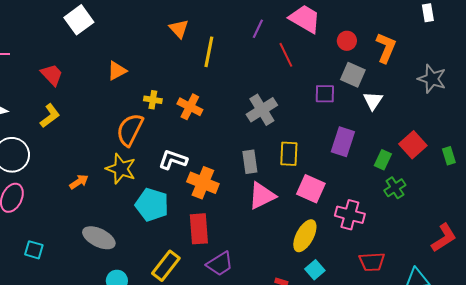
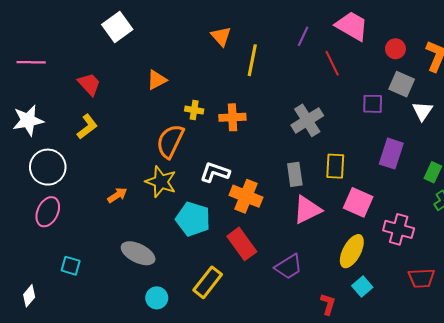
orange cross: (190, 107) -> (232, 117), turned -30
red rectangle: (199, 229) -> (242, 244), turned -32
purple trapezoid: (220, 264) -> (289, 267), moved

